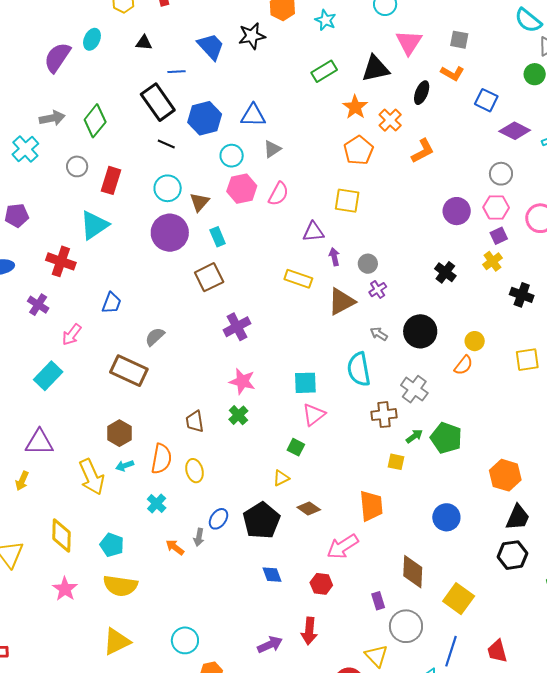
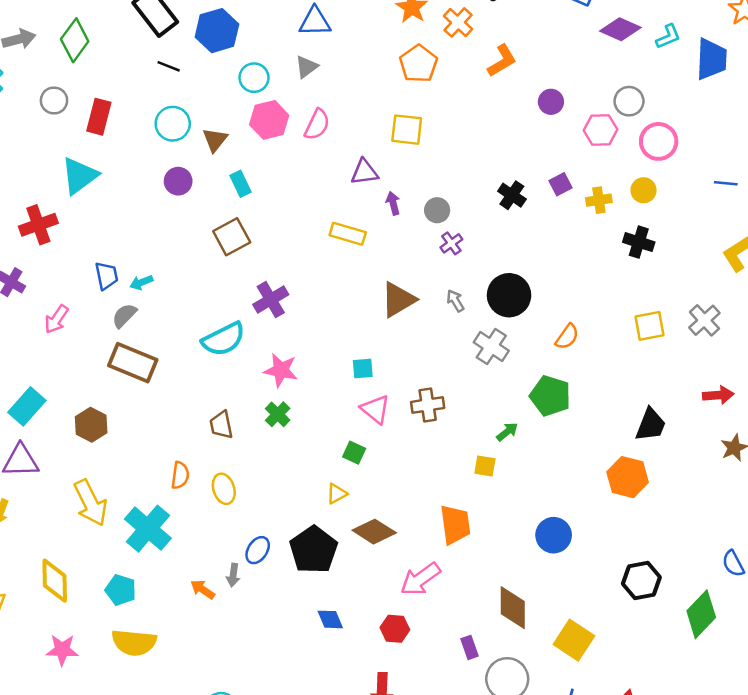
blue triangle: (253, 115) -> (315, 22), moved
gray circle: (501, 174) -> (629, 101), moved
purple circle: (457, 211) -> (551, 102), moved, size x0.7
purple circle: (170, 233) -> (178, 181), size x0.6
purple square: (499, 236) -> (560, 184), moved
red cross: (61, 261) -> (38, 225), turned -36
yellow cross: (492, 261) -> (599, 200), turned 30
black cross: (445, 272) -> (512, 195), moved
brown triangle: (341, 302) -> (398, 300), moved
blue trapezoid: (112, 303) -> (106, 276), turned -30
gray arrow: (379, 334) -> (455, 301), turned 30
gray semicircle: (155, 337) -> (124, 316), moved
yellow circle: (475, 341) -> (644, 190), moved
cyan semicircle: (359, 369) -> (224, 339), moved, turned -104
cyan rectangle: (48, 376) -> (27, 406), moved
cyan square: (305, 383) -> (363, 368), size x0.7
gray cross: (414, 389) -> (491, 347), moved
pink triangle: (314, 415) -> (375, 409), turned -40
brown cross: (384, 415) -> (428, 405), moved
brown hexagon: (119, 433) -> (91, 425), moved
green pentagon: (446, 438) -> (550, 396), moved
orange semicircle: (161, 459) -> (180, 475), size x0.7
cyan arrow: (125, 466) -> (141, 282), moved
cyan cross: (157, 503) -> (148, 529), moved, size x1.8
brown diamond: (309, 509) -> (374, 532), size x1.4
black trapezoid: (518, 517) -> (651, 425), moved
pink star: (65, 589) -> (62, 650), turned -30

